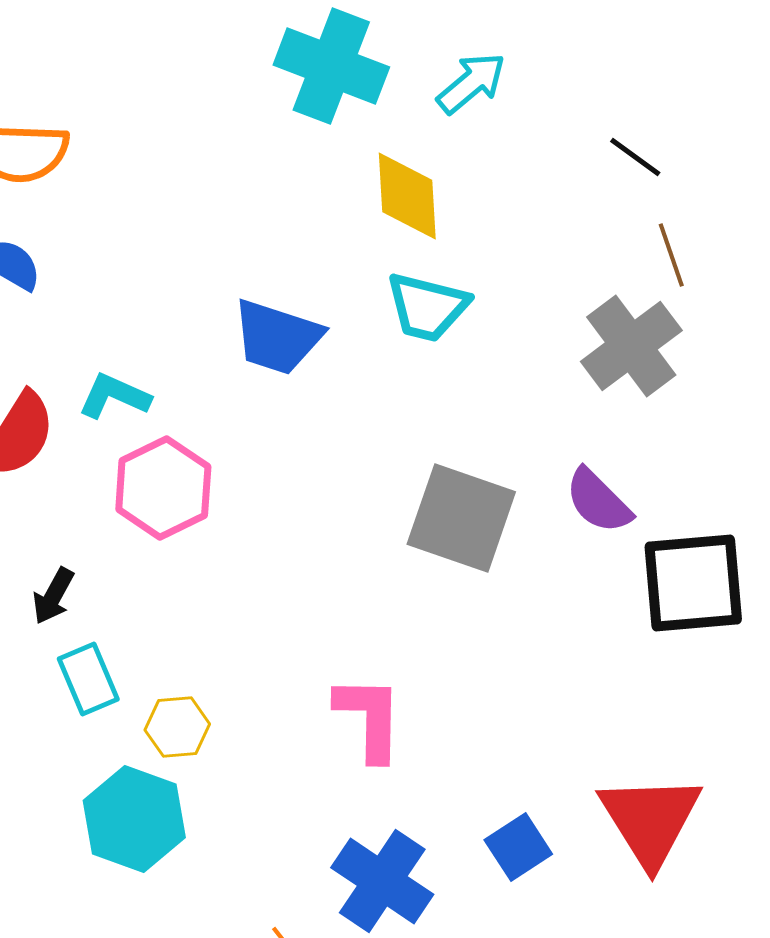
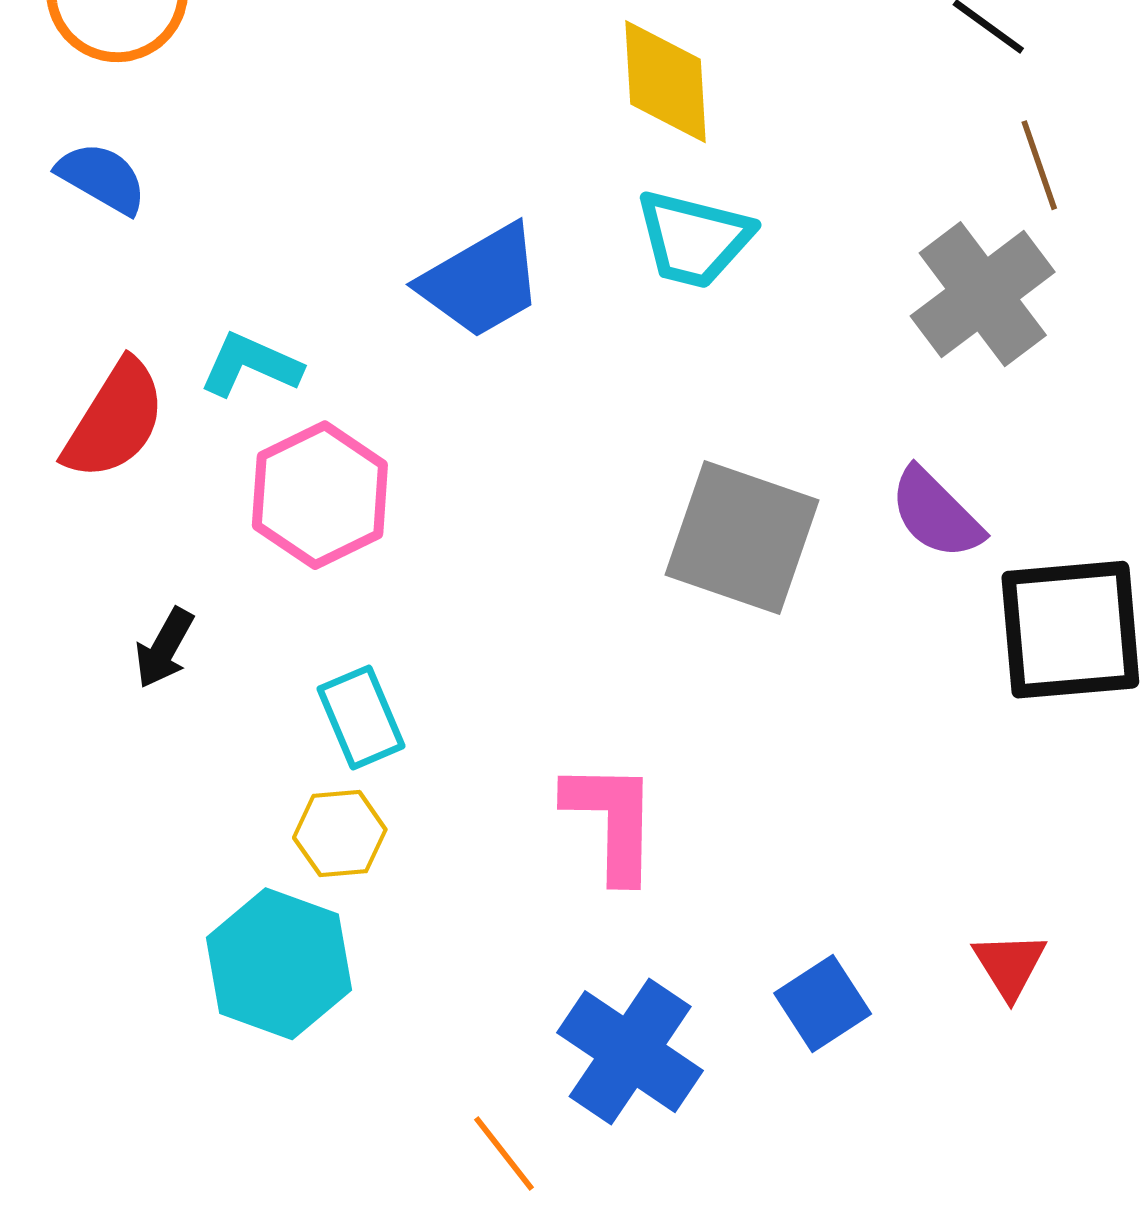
blue trapezoid: (277, 337) -> (481, 281), turned -48
cyan rectangle: (88, 679) -> (361, 717), moved
red triangle: (650, 820) -> (1010, 965), size x0.5

